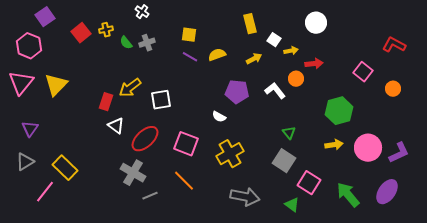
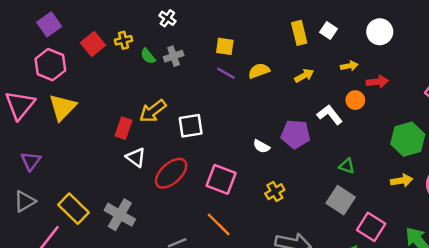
white square: (274, 40) -> (328, 30), moved
pink hexagon: (29, 46) -> (50, 65), moved
purple pentagon: (237, 92) -> (296, 134), moved
green triangle: (289, 133) -> (347, 166), turned -32
yellow cross: (230, 154) -> (275, 192), size x0.6
gray cross: (133, 173) -> (120, 215), moved

